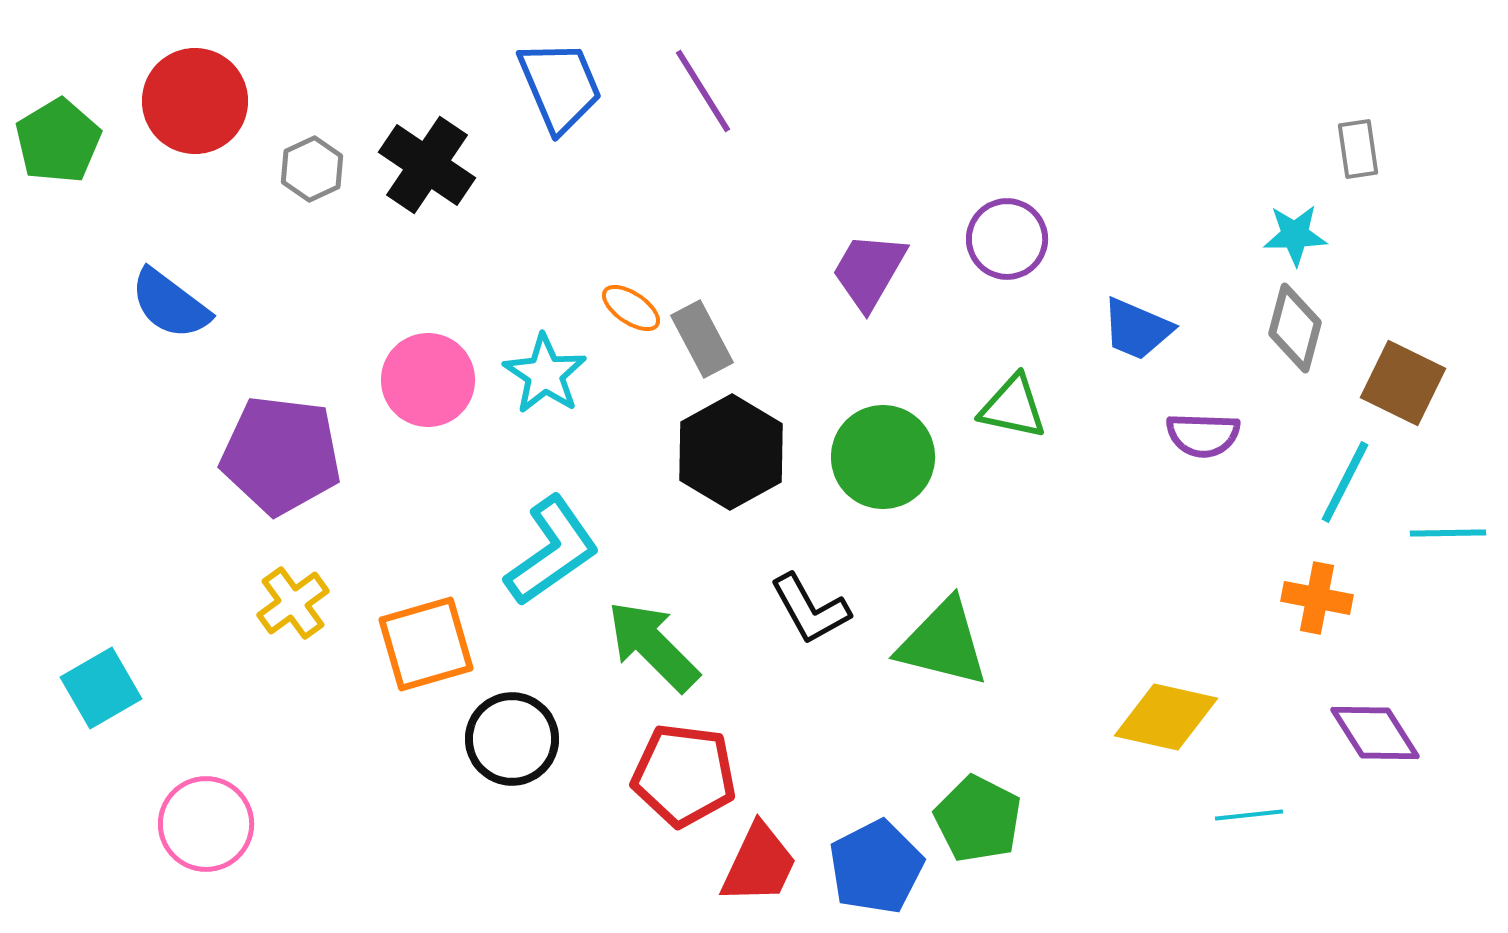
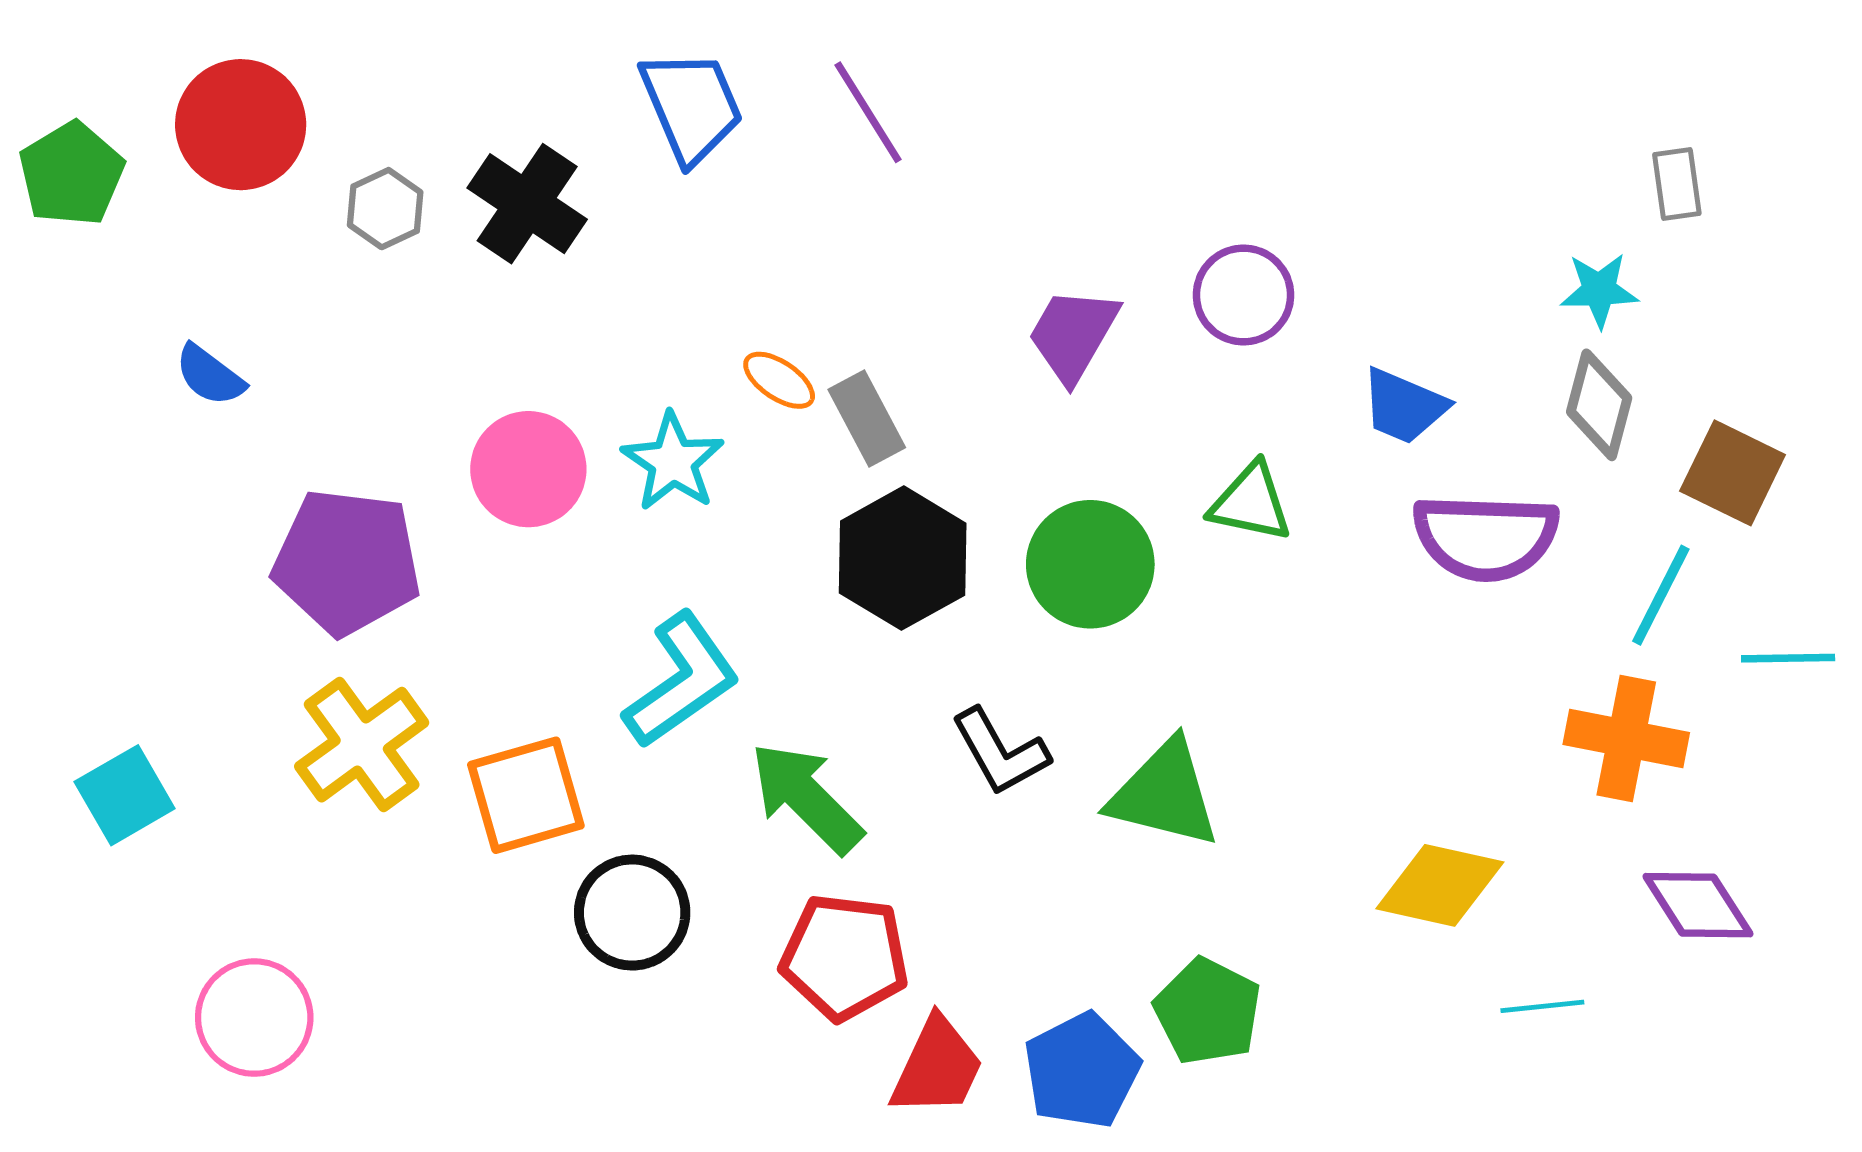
blue semicircle: (170, 304) -> (210, 375), size x0.7
purple semicircle: (1203, 435) -> (1486, 537), size x1.6
orange cross: (1317, 598) -> (1626, 738), size x1.4
yellow cross: (293, 603) -> (362, 745), size x1.5
cyan square: (101, 688) -> (125, 795), moved

